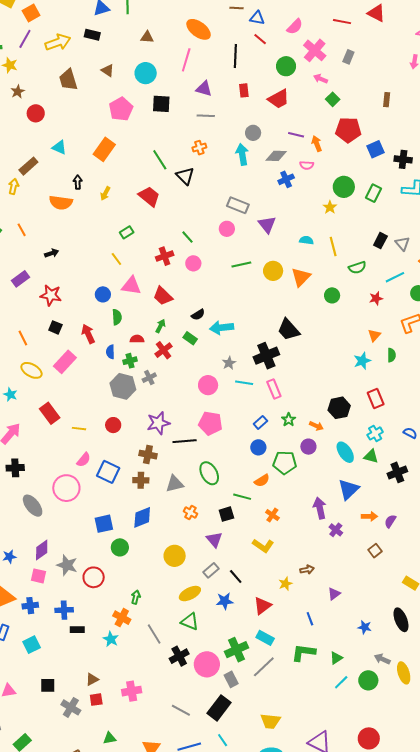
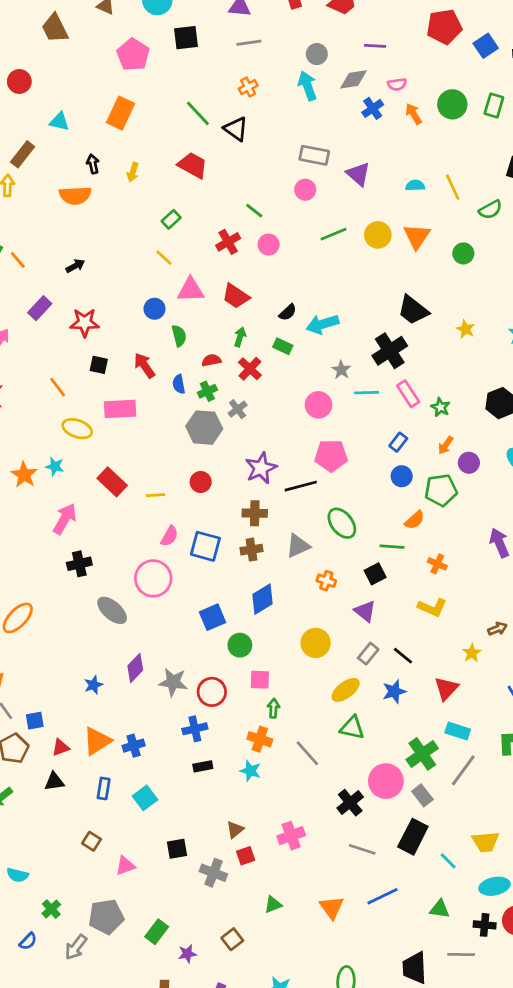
orange arrow: (317, 144) -> (414, 114), moved
yellow star: (330, 207) -> (466, 329), moved
orange line: (22, 230) -> (18, 260), moved
pink rectangle: (65, 362) -> (120, 409), turned 55
green star: (289, 420) -> (440, 407), moved
orange arrow: (316, 426) -> (446, 445), moved, turned 112
pink square: (39, 576) -> (260, 680), moved
blue cross: (64, 610) -> (195, 729), moved
black cross: (179, 656) -> (350, 803), moved
cyan line: (223, 740) -> (448, 861), moved

